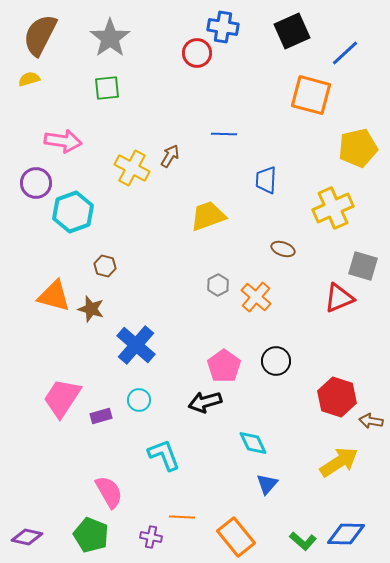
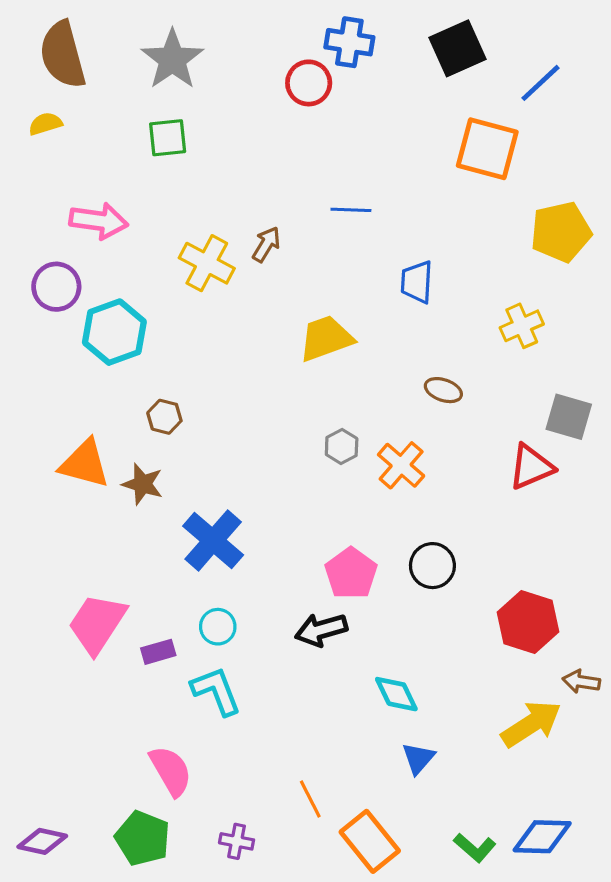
brown semicircle: (40, 35) -> (63, 55), turned -42
yellow cross: (333, 208) -> (522, 326), size x0.7
brown arrow: (371, 421) -> (581, 682), moved
cyan L-shape: (164, 455) -> (216, 691), moved
orange line: (182, 517) -> (310, 799), moved, turned 60

